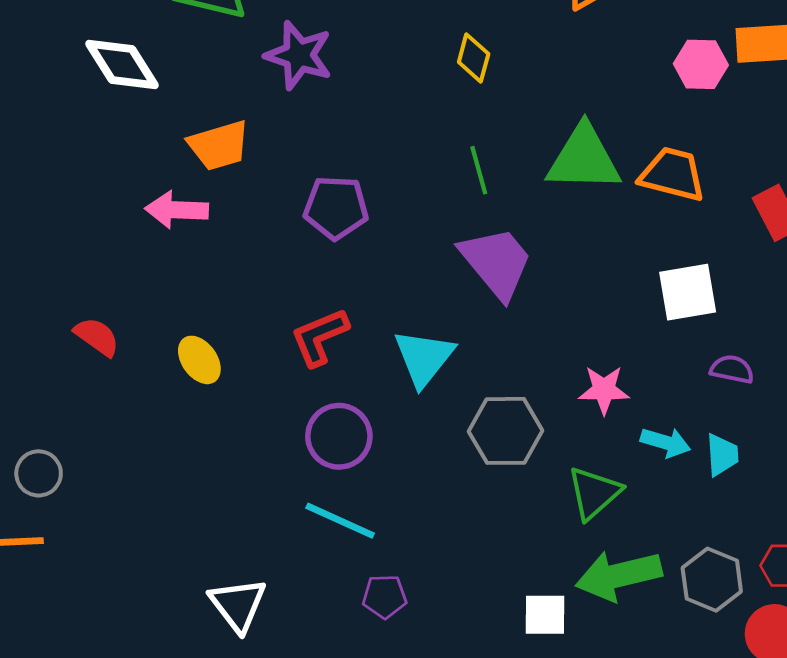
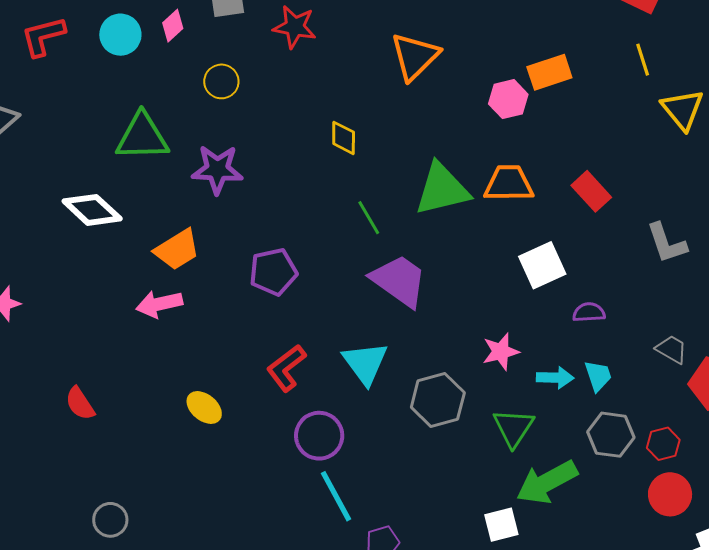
red semicircle: (97, 337) -> (80, 404), moved, turned -144
cyan line: (340, 521) -> (336, 496), turned 52
gray hexagon: (712, 580) -> (611, 435), moved

